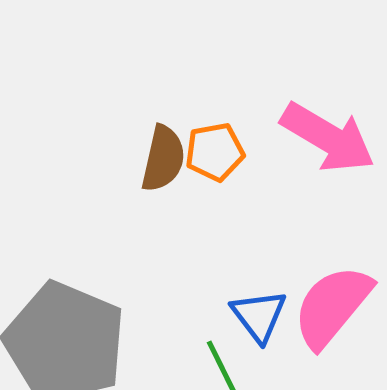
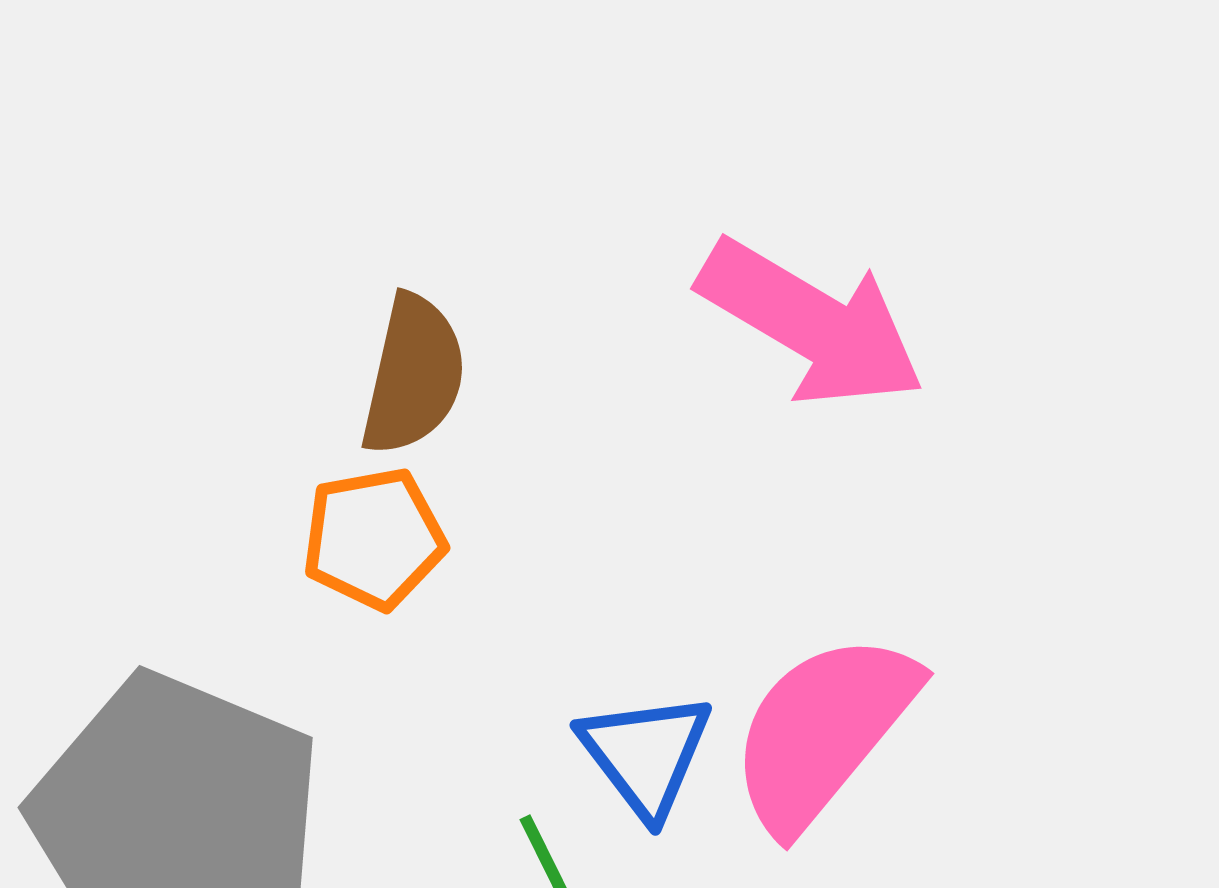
orange pentagon: (215, 152) -> (374, 539), moved

